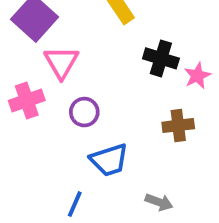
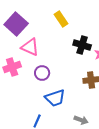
pink triangle: (61, 62) -> (30, 47), turned -36

